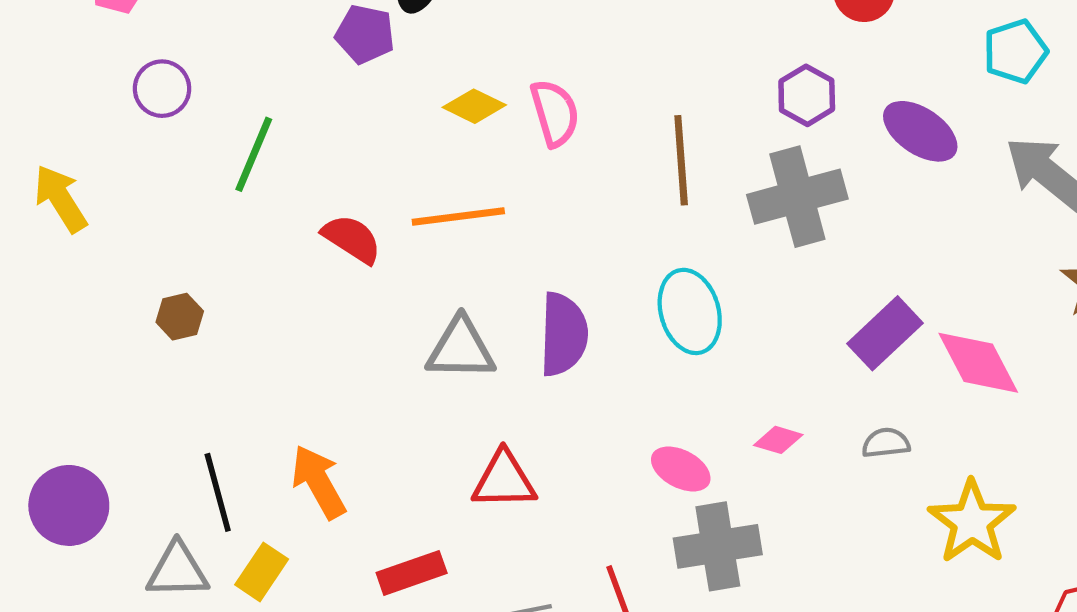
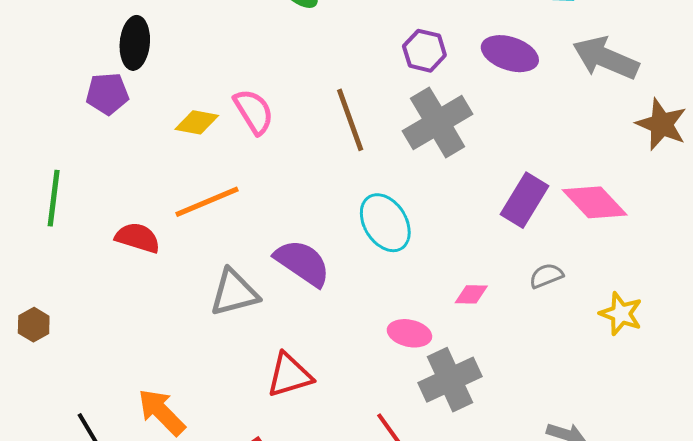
purple semicircle: (563, 334) -> (302, 263), turned -42
yellow star: (972, 522) -> (621, 314), size x0.7

